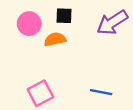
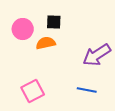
purple arrow: (112, 23) -> (97, 55), moved

